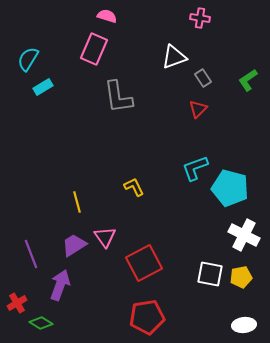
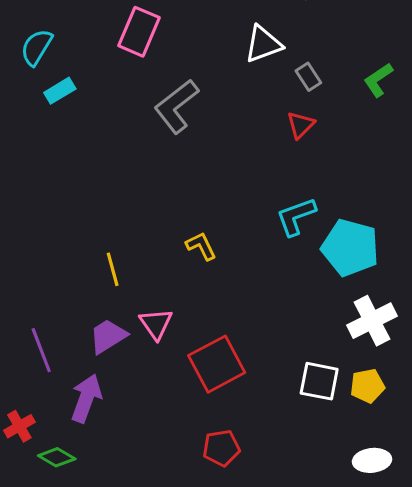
gray L-shape: (118, 97) -> (176, 106), turned 60
white cross: (244, 235) -> (372, 321), turned 36
red pentagon: (147, 317) -> (221, 448), size x0.7

